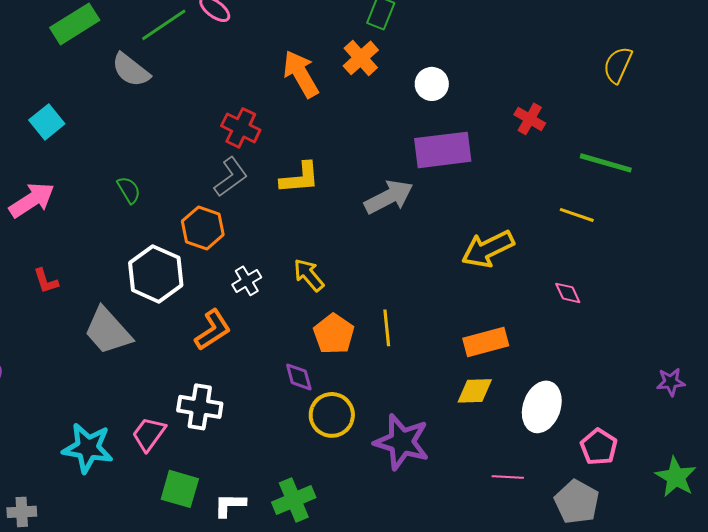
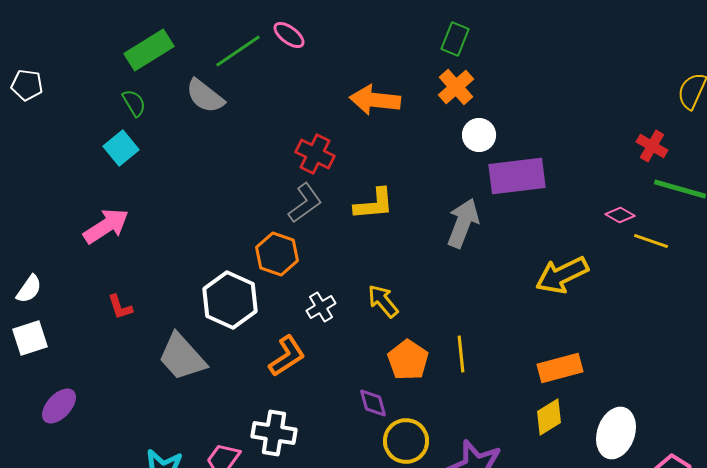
orange cross: (361, 58) -> (456, 87), moved
orange arrow: (301, 74) -> (375, 100), turned -54
white circle: (432, 84) -> (479, 135), moved
red cross: (530, 119) -> (652, 146), moved
green semicircle: (129, 190) -> (134, 103), moved
gray arrow: (389, 197) -> (463, 223), turned -42
pink diamond: (568, 293) -> (620, 215), moved, turned -36
yellow diamond: (475, 391) -> (549, 417), turned -30

